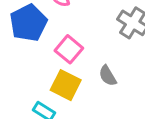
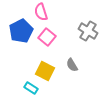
pink square: (69, 49) -> (47, 37), moved

